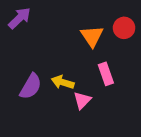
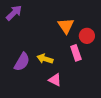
red circle: (124, 28) -> (87, 36), moved
pink triangle: (82, 100) -> (55, 80), moved, turned -48

